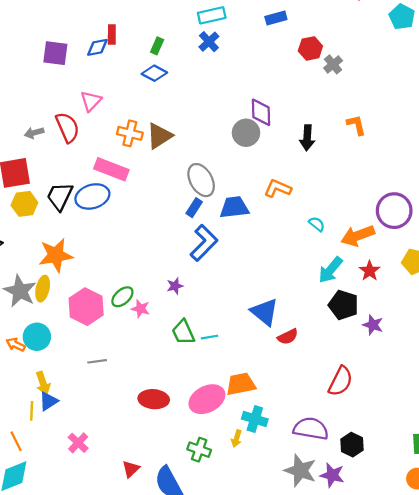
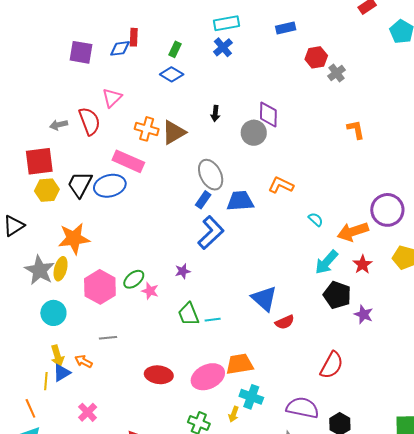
black arrow: (307, 138) -> (215, 114), moved, size x0.7
orange arrow: (16, 345) -> (83, 361), moved

